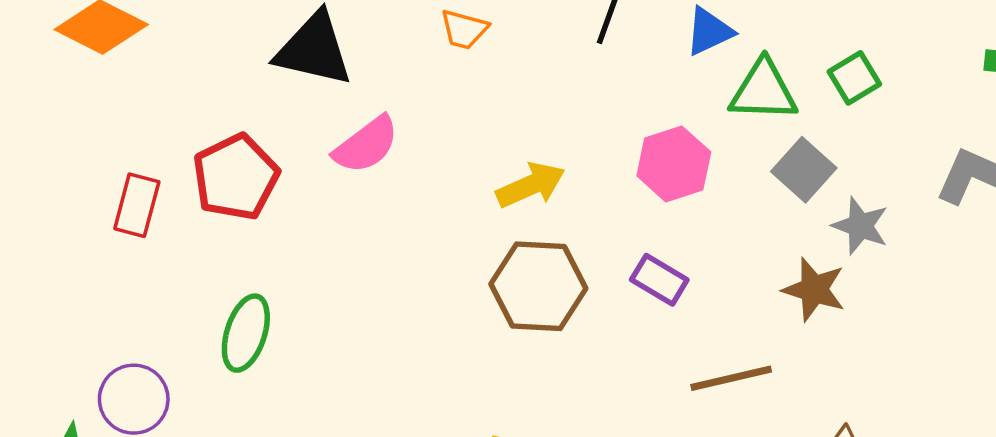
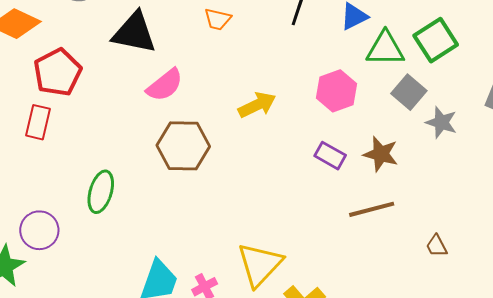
green square: (854, 78) -> (436, 40), size x1.5
red pentagon: (236, 177) -> (58, 72), moved
brown hexagon: (538, 286) -> (183, 146), moved
brown star: (814, 289) -> (381, 154), moved

